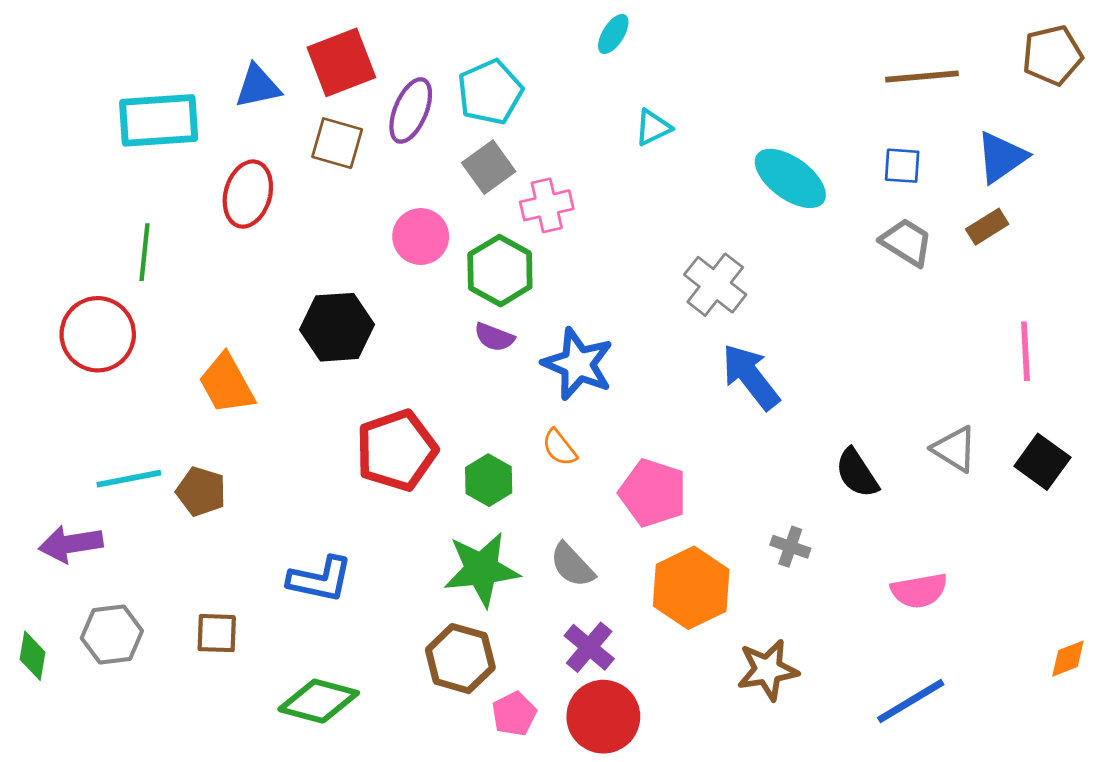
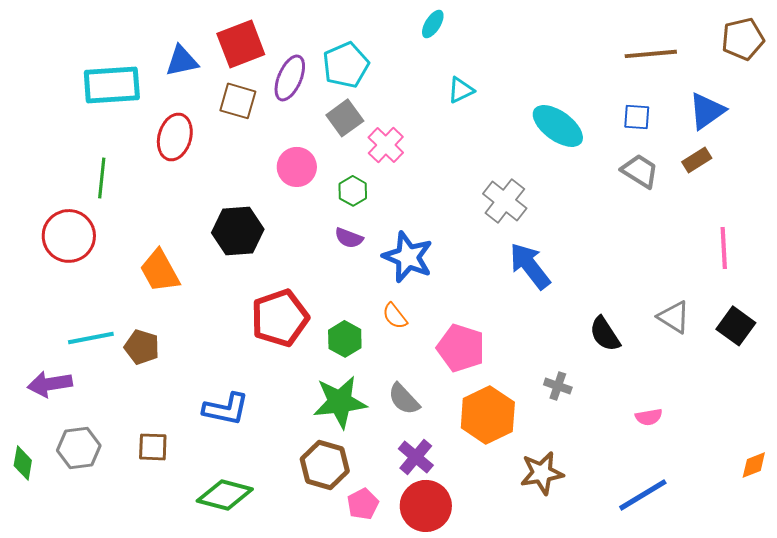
pink cross: (547, 205) -> (386, 145), turned -33
green hexagon: (500, 271) -> (353, 191), size x0.6
pink semicircle: (919, 591) -> (649, 417), size x0.7

